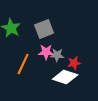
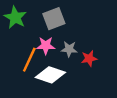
pink star: (46, 52) -> (46, 46), moved
white diamond: (65, 77) -> (50, 75), moved

